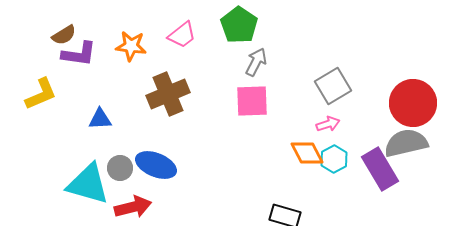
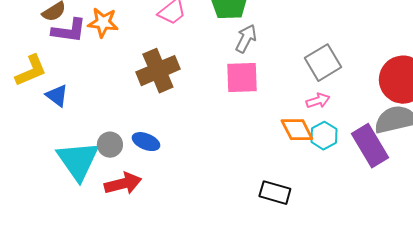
orange star: (131, 46) -> (103, 23), moved
blue triangle: (100, 119) -> (57, 96), moved, turned 40
blue ellipse: (156, 165) -> (146, 142), size x0.7
cyan triangle: (88, 184) -> (78, 161), turned 39

